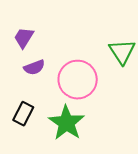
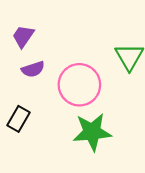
green star: (66, 123) -> (92, 132), moved, turned 30

